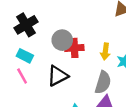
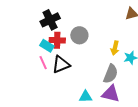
red cross: (74, 48) -> (57, 40), moved
black triangle: (58, 76) -> (61, 64), moved

